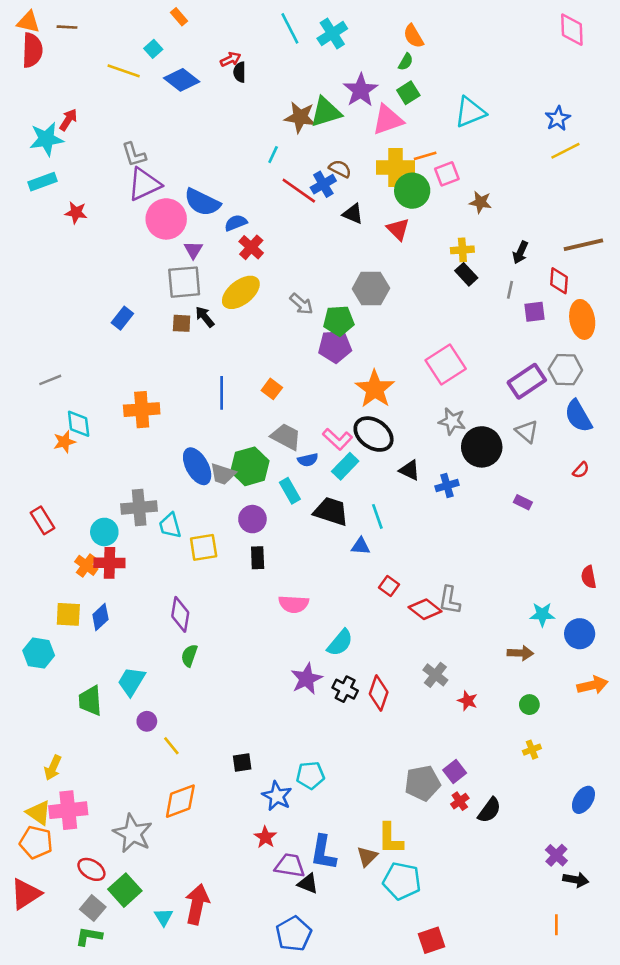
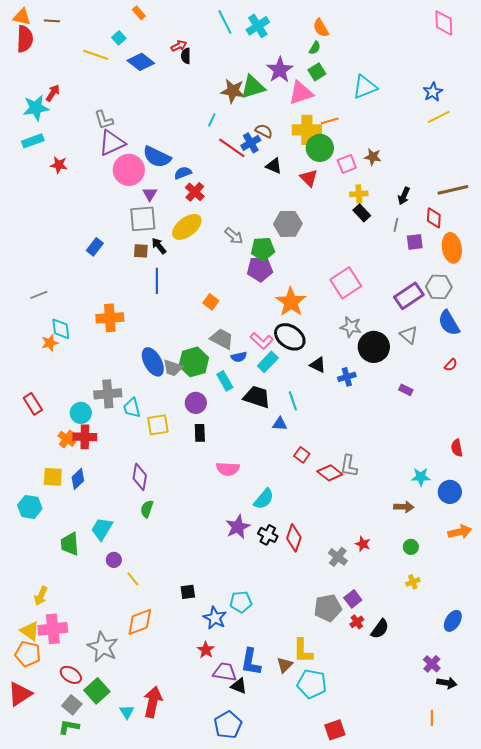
pink square: (447, 174) -> (347, 164), moved
blue line: (222, 393) -> (157, 281), moved
gray cross: (435, 675) -> (338, 557), moved

